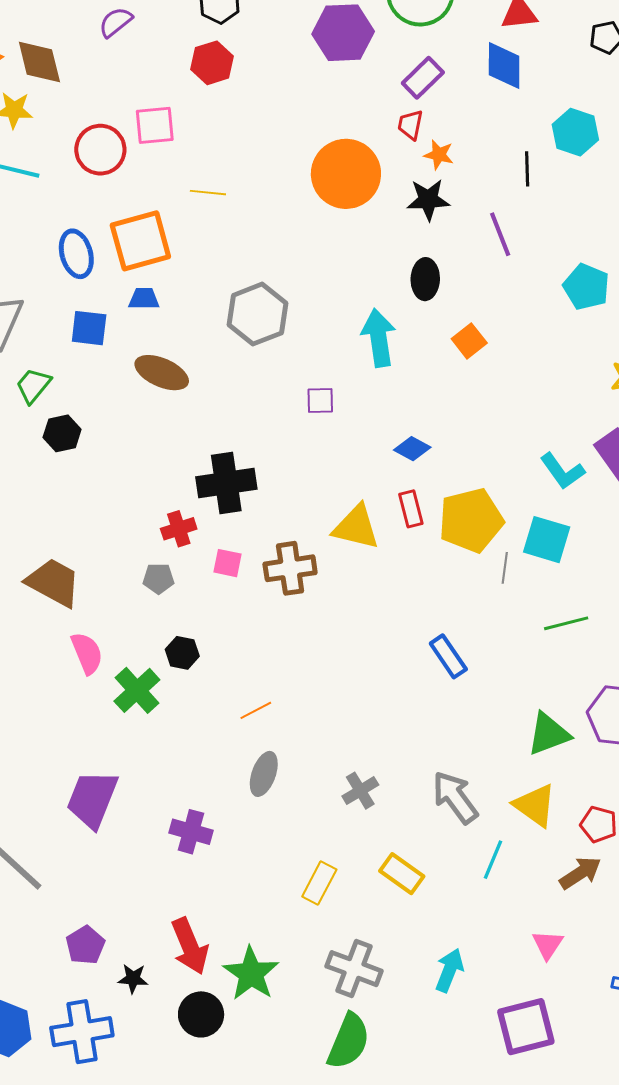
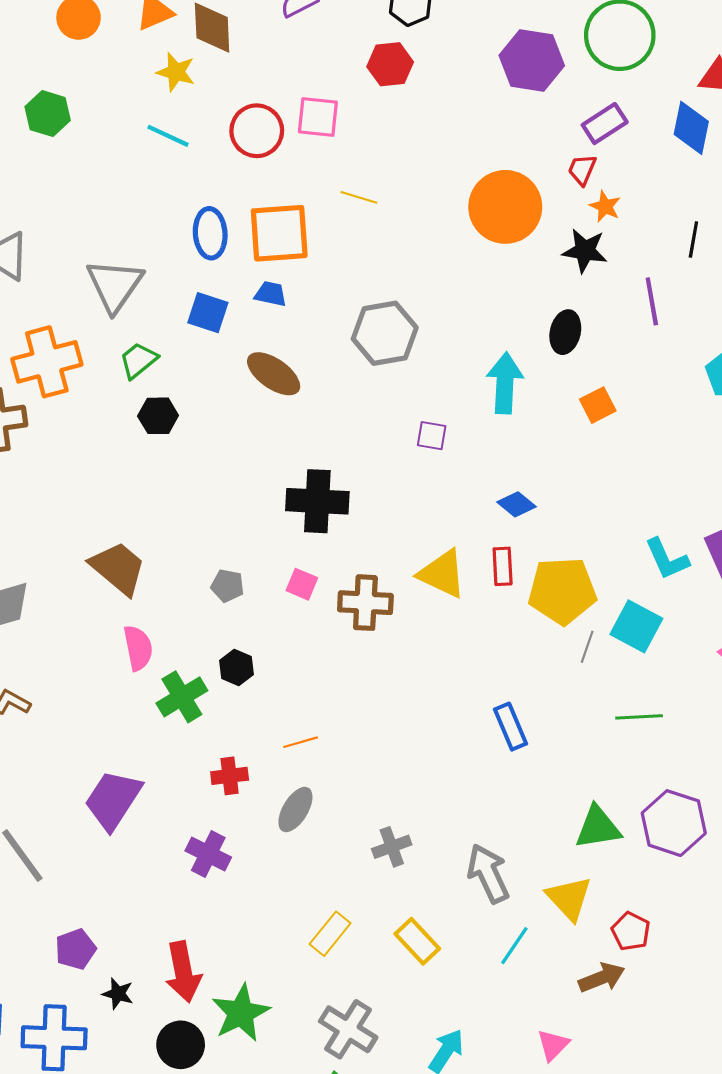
red cross: (179, 529) -> (230, 776), moved

